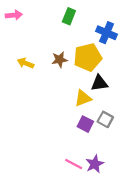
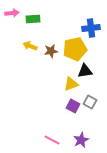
green rectangle: (69, 16) -> (33, 19), moved, turned 64
blue cross: (106, 33) -> (91, 28), turned -30
yellow arrow: (26, 63) -> (30, 46), moved
pink line: (74, 164) -> (52, 140), moved

